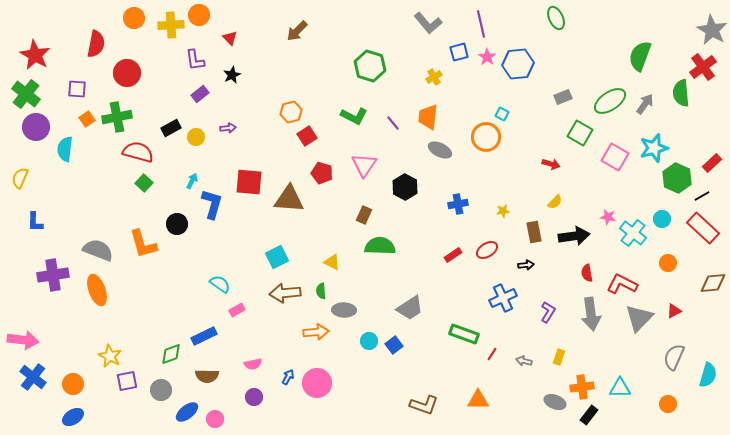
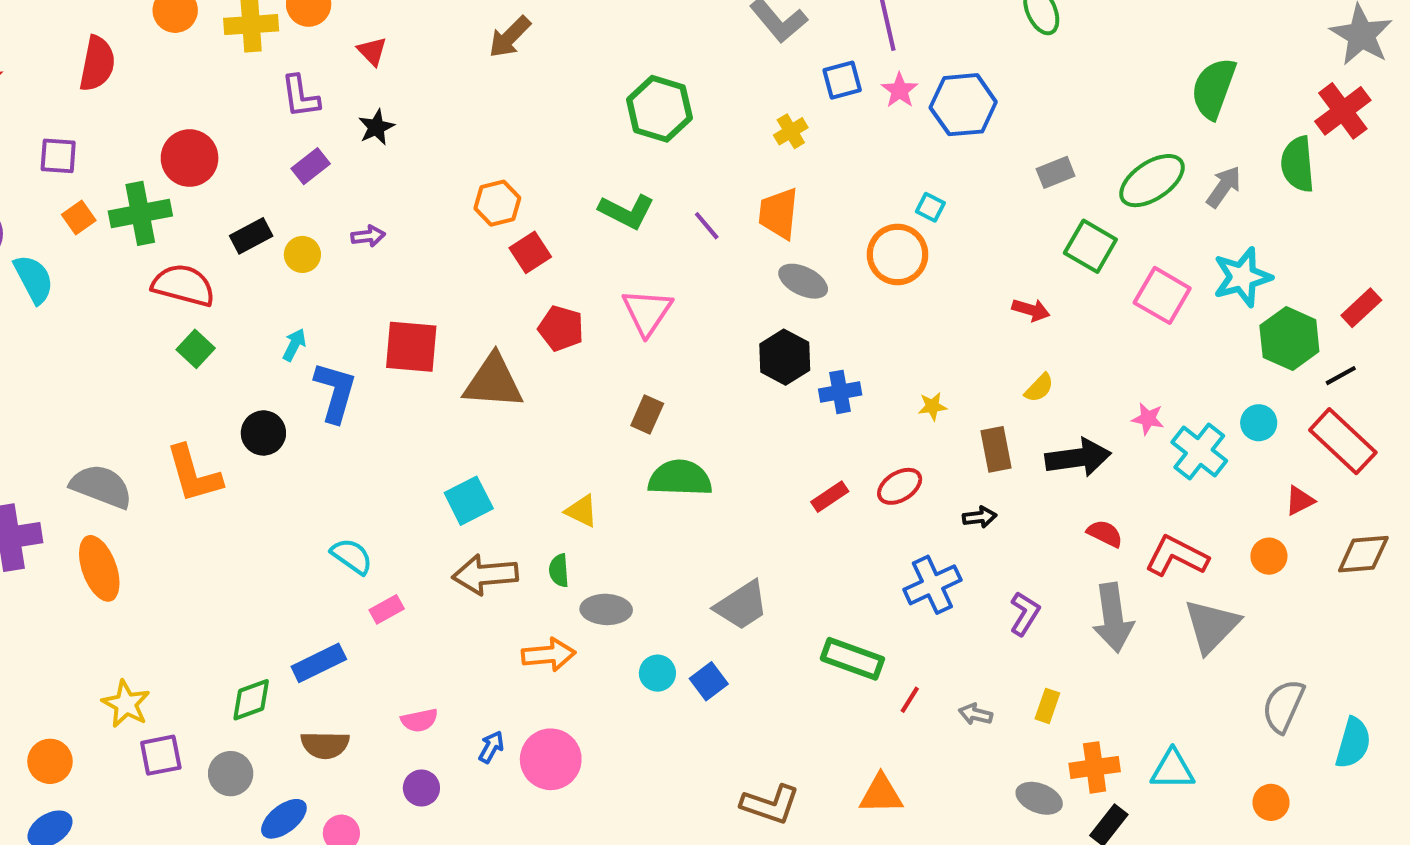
red circle: (127, 73) -> (190, 158), moved
cyan semicircle: (65, 149) -> (34, 279), turned 145
black hexagon: (405, 187) -> (785, 357), moved
orange circle: (668, 263) -> (1269, 556), moved
red semicircle: (587, 273) -> (1105, 534), turned 126
red triangle: (674, 311) -> (1300, 501), moved

